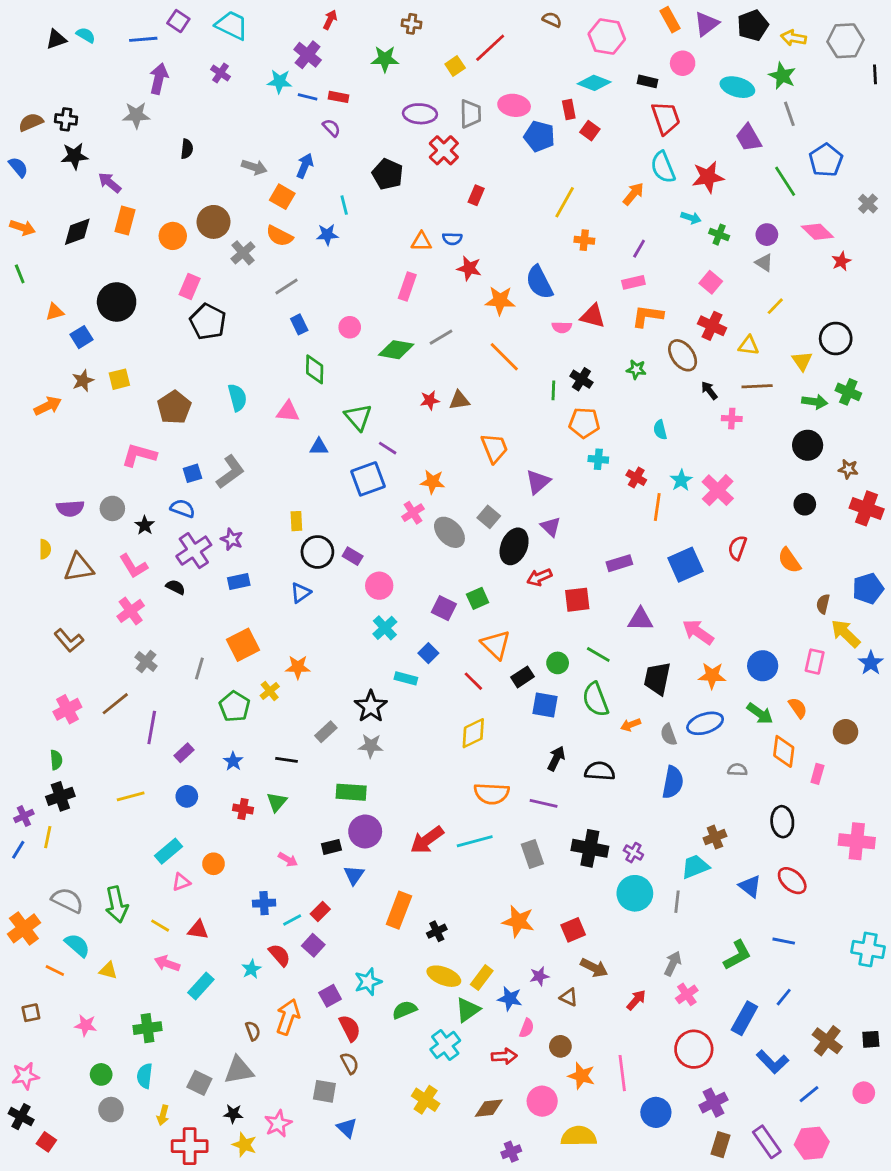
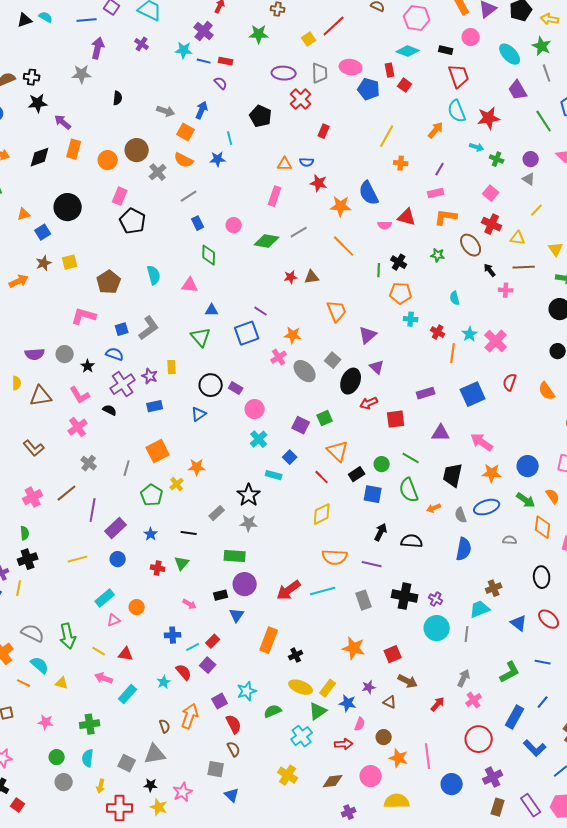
cyan ellipse: (737, 87) -> (510, 54), turned 30
green triangle: (358, 417) -> (201, 337), moved
yellow rectangle: (296, 521) -> (172, 367), moved
purple rectangle: (184, 753) -> (116, 528), size x1.5

